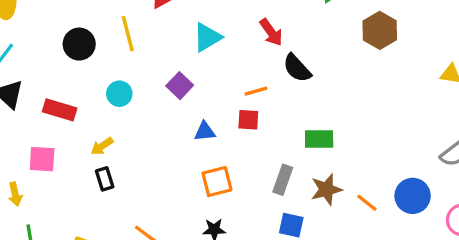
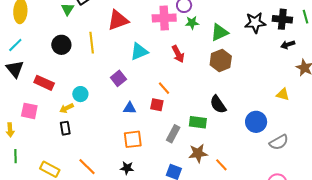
brown hexagon: (380, 30) -> (221, 61), moved
black semicircle: (297, 68) -> (218, 104), moved
orange line: (256, 91) -> (164, 88), turned 56
cyan circle: (119, 94) -> (80, 94), moved
gray rectangle: (283, 180) -> (173, 134), moved
blue circle: (413, 196) -> (256, 122), moved

